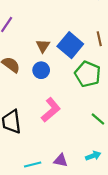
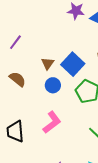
blue circle: (41, 70) -> (53, 85), moved

